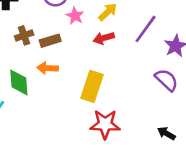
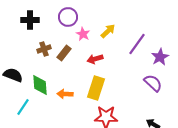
red arrow: (104, 38) -> (95, 59), moved
brown rectangle: (50, 41) -> (64, 53), turned -35
orange arrow: (48, 68) -> (65, 94), moved

